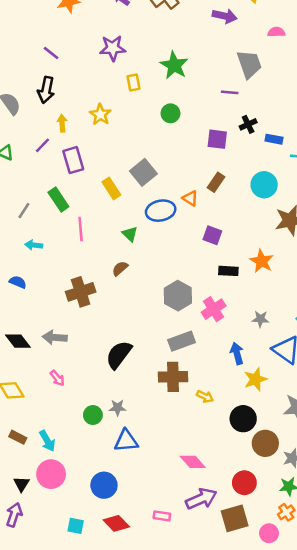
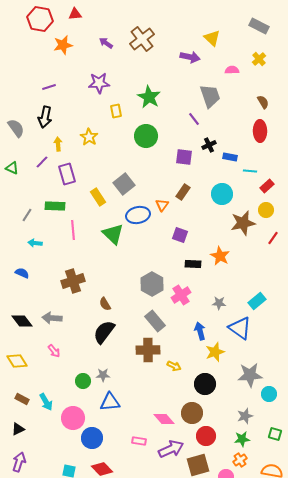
purple line: (51, 53) -> (49, 87), turned -56
purple line: (230, 92) -> (194, 119), turned 48
green circle: (170, 113) -> (146, 136), size x1.5
orange triangle: (190, 198) -> (162, 205), turned 32
green rectangle: (58, 200) -> (55, 206), turned -54
green triangle: (130, 234) -> (113, 234), size x1.6
brown semicircle: (120, 268) -> (105, 304), moved, turned -80
gray rectangle: (182, 341) -> (155, 321), turned 70
brown circle: (265, 443) -> (192, 413), moved
pink circle: (51, 474) -> (73, 418), moved
black triangle: (21, 484) -> (18, 429), moved, turned 32
pink rectangle: (162, 516) -> (139, 441), moved

